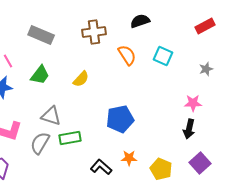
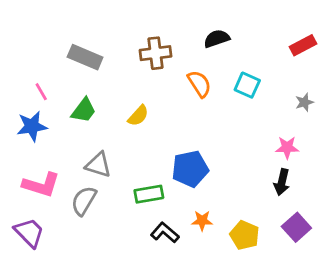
green rectangle: (70, 138) -> (149, 194), moved

